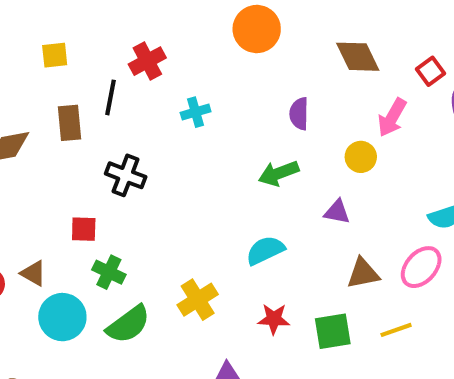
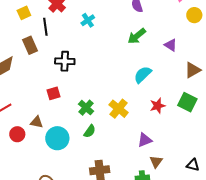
yellow square: (55, 55) -> (24, 13), moved
yellow circle: (361, 157) -> (194, 15), moved
purple triangle: (337, 212) -> (171, 45), turned 40
green cross: (109, 272) -> (86, 108), moved, turned 35
green semicircle: (128, 324) -> (90, 131), size x0.6
green square: (333, 331) -> (187, 102), turned -36

